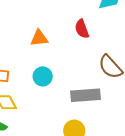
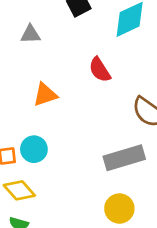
cyan circle: (43, 76) -> (34, 149), moved

